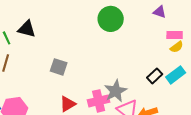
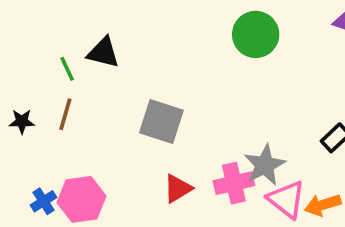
gray square: (59, 67) -> (161, 121), size x1.4

